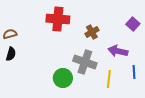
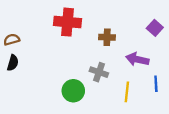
brown cross: (92, 32) -> (107, 37), turned 32
gray cross: (85, 62) -> (99, 72), size x0.7

